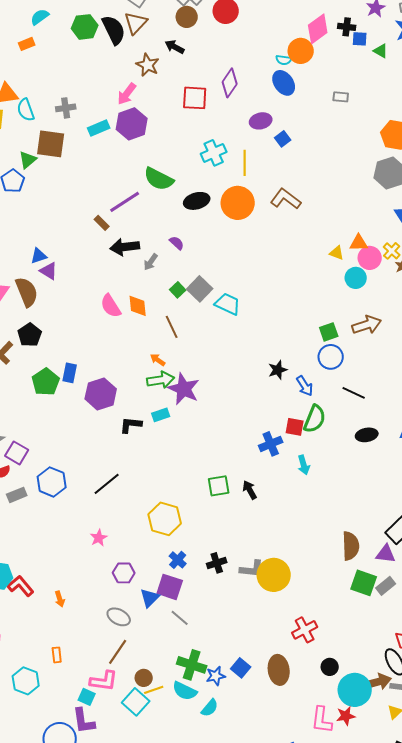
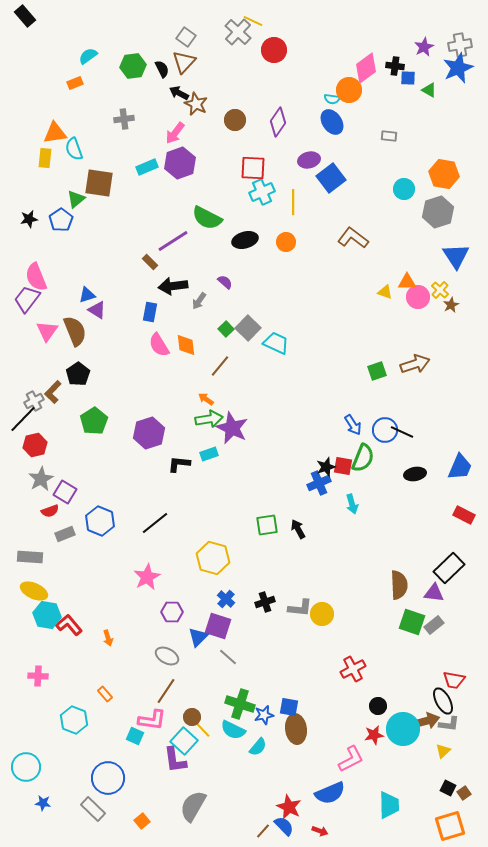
brown circle: (187, 17) -> (235, 120), moved
black semicircle: (114, 30) -> (162, 69), size x0.6
black arrow: (175, 47) -> (179, 93), moved
red square: (195, 98) -> (253, 168), moved
gray cross: (66, 108) -> (124, 119), moved
blue square: (283, 139) -> (331, 178), size x1.8
brown L-shape: (286, 199) -> (353, 238), moved
orange circle: (238, 203) -> (286, 242), size x0.6
cyan circle: (356, 278) -> (404, 189), moved
brown line: (172, 327) -> (220, 366), turned 65
blue circle: (331, 357) -> (385, 430), moved
black star: (278, 370) -> (326, 467), moved
blue rectangle: (70, 373) -> (150, 312), moved
pink star: (99, 538) -> (147, 577), size x1.5
yellow circle: (274, 575) -> (322, 614), size x0.7
orange rectangle: (57, 655) -> (105, 694), turned -35
blue square: (241, 668) -> (289, 707), turned -30
brown ellipse: (279, 670) -> (296, 729), moved
yellow line: (154, 690) -> (202, 729), turned 66
red star: (346, 716) -> (374, 735), moved
pink L-shape: (322, 720) -> (351, 759), moved, turned -124
purple L-shape: (84, 721) -> (175, 760), moved

